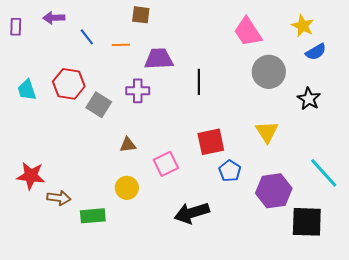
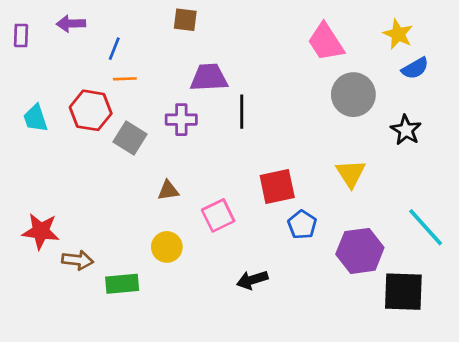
blue line: (87, 37) -> (114, 49), turned 60
orange line: (121, 45) -> (125, 79), moved
black line: (199, 82) -> (242, 112), moved
black arrow: (192, 213) -> (252, 280), size x0.7

